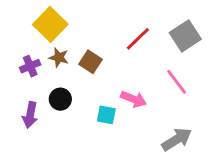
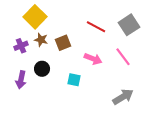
red line: (138, 39) -> (96, 27), turned 72
brown square: (90, 62) -> (63, 43), turned 35
pink arrow: (134, 99) -> (93, 59), moved

